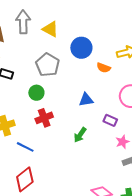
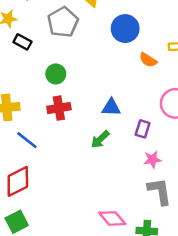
gray pentagon: (48, 65) -> (63, 22), moved
blue triangle: (86, 100) -> (111, 107), moved
purple rectangle: (110, 120) -> (143, 129), turned 72

